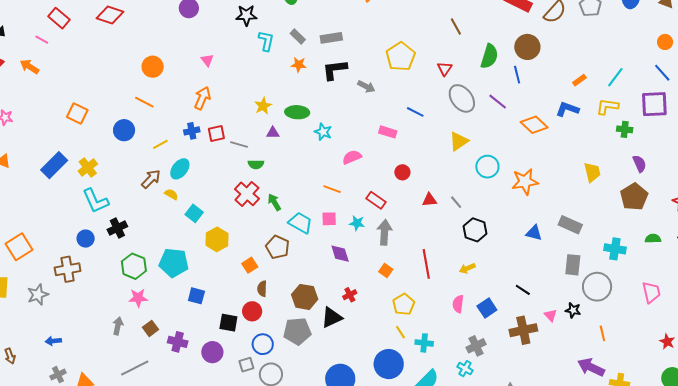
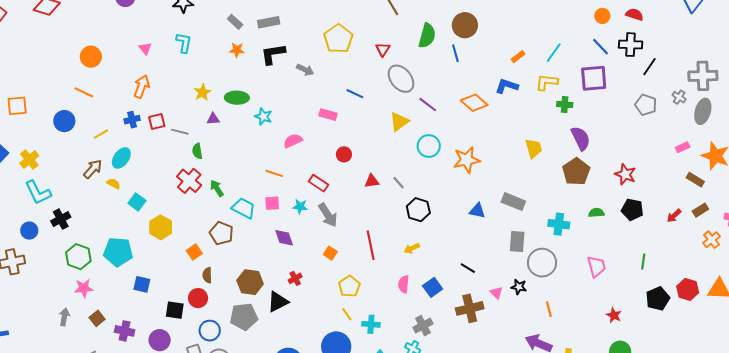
cyan L-shape: (266, 41) -> (184, 43), moved
purple line: (498, 102) -> (428, 105), moved
orange square: (77, 113) -> (17, 106), turned -30
green semicircle: (256, 164) -> (197, 151), turned 84
purple semicircle: (640, 164) -> (581, 138), size x1.4
gray arrow: (385, 232) -> (328, 215), turned 145

